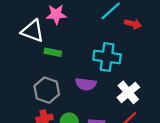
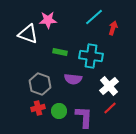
red arrow: (133, 24) -> (113, 28), turned -88
green rectangle: (53, 52) -> (60, 52), moved

